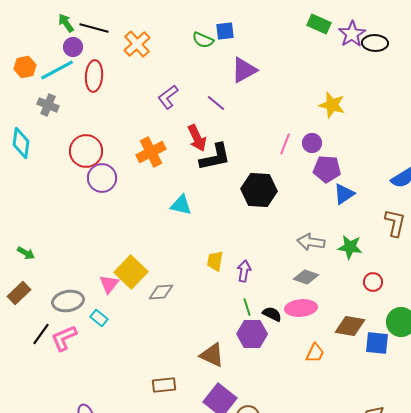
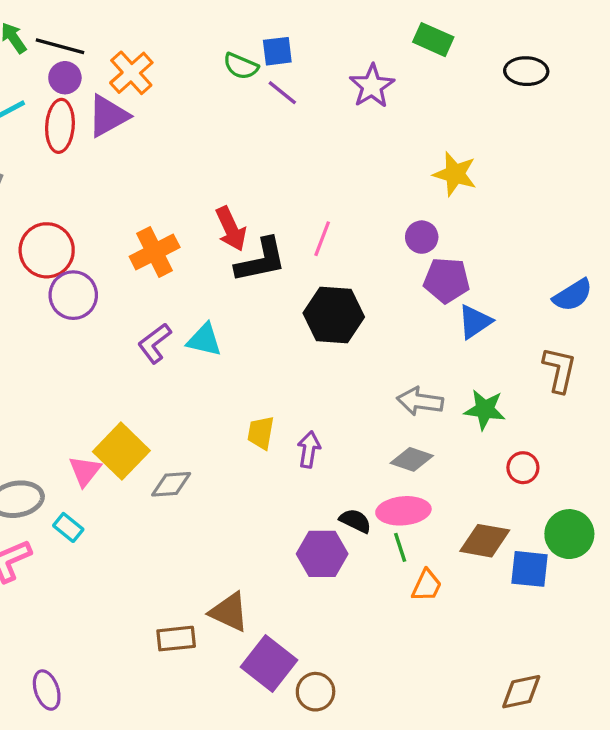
purple star: (352, 34) -> (372, 86), moved
purple circle: (73, 47) -> (65, 78), moved
purple triangle: (244, 70) -> (108, 116), moved
purple L-shape: (168, 97) -> (155, 343), moved
purple line: (216, 103) -> (282, 93), moved
pink line: (285, 144) -> (322, 239), moved
green line: (247, 307) -> (400, 547), moved
brown triangle: (212, 355) -> (229, 612), moved

